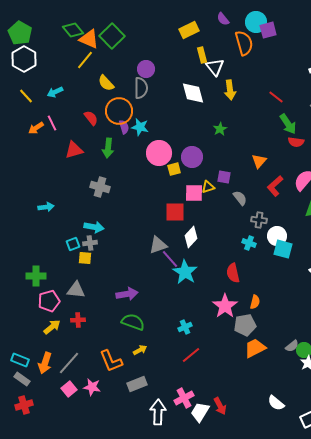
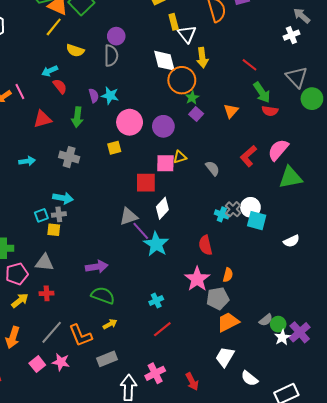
yellow semicircle: (106, 83) -> (75, 50), turned -30
cyan arrow: (55, 92) -> (50, 71), moved
orange circle: (119, 111) -> (182, 80), moved
orange triangle: (259, 161) -> (231, 111), moved
yellow square: (174, 169) -> (114, 148), moved
purple square: (224, 177) -> (196, 114), moved, turned 32
cyan arrow: (46, 207) -> (27, 161), moved
gray cross: (259, 220) -> (233, 209), moved, turned 35
gray line: (69, 363) -> (52, 332), moved
white trapezoid: (200, 412) -> (225, 357), moved

